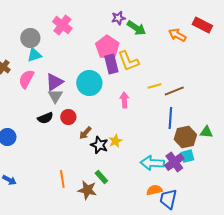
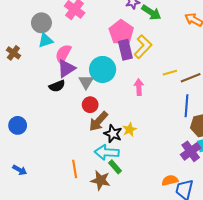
yellow L-shape: (128, 61) -> (143, 47), turned -115
pink semicircle: (26, 79) -> (63, 54), moved
gray triangle: (55, 96) -> (86, 82), moved
red circle: (68, 117) -> (90, 105), moved
black semicircle: (45, 118) -> (57, 86), moved
brown arrow: (85, 133) -> (98, 121), size x1.5
cyan arrow: (152, 163) -> (107, 152), moved

